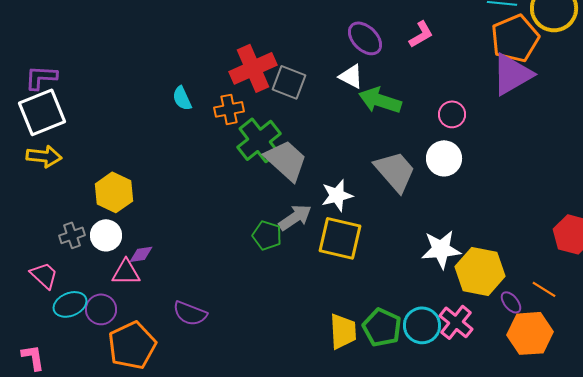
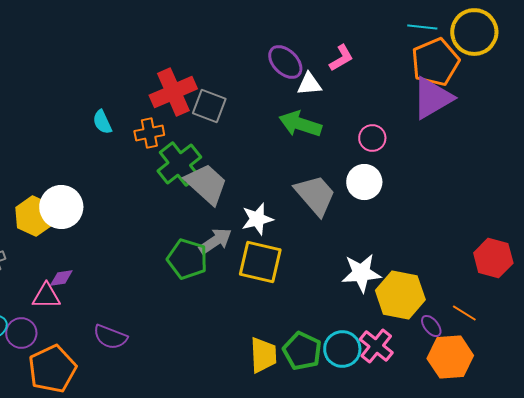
white triangle: (351, 76) -> (309, 84), moved, turned -32
white circle: (106, 235) -> (61, 207), moved, size x1.4
green pentagon: (267, 235) -> (187, 259), size x1.4

